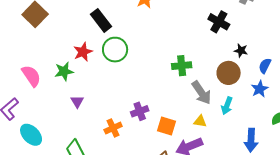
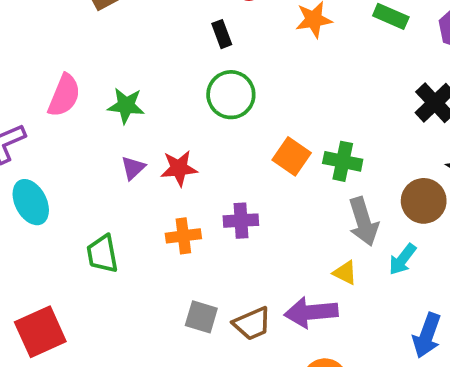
black rectangle: (101, 20) -> (222, 34), size x0.6
red star: (83, 52) -> (179, 168), moved
pink semicircle: (31, 76) -> (64, 95), turned 40
orange square: (166, 126) -> (292, 156), moved

